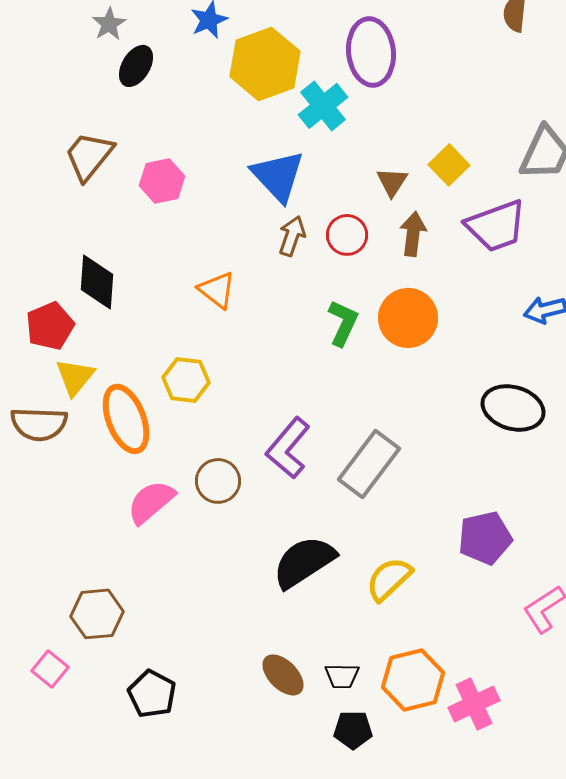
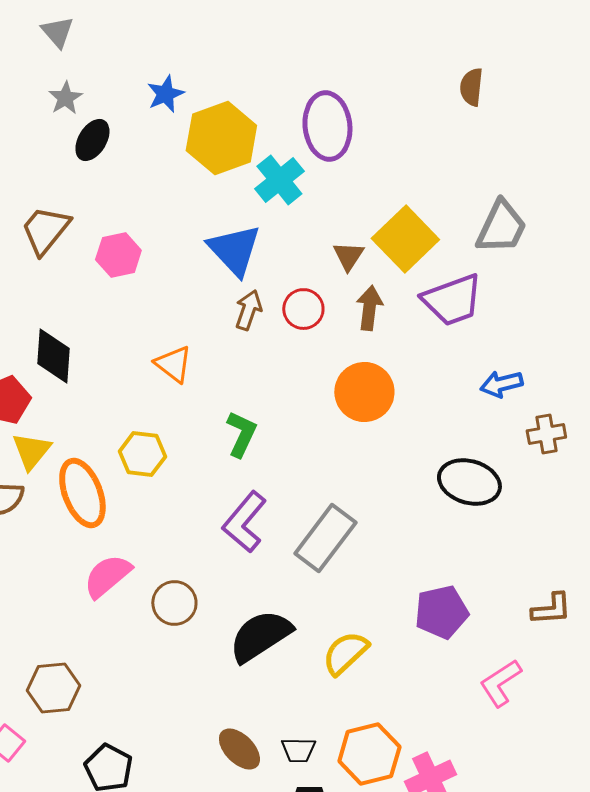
yellow square: (449, 165) -> (405, 239), size x1.6
green L-shape: (343, 323) -> (241, 434), moved
brown circle: (218, 481) -> (174, 603), moved

